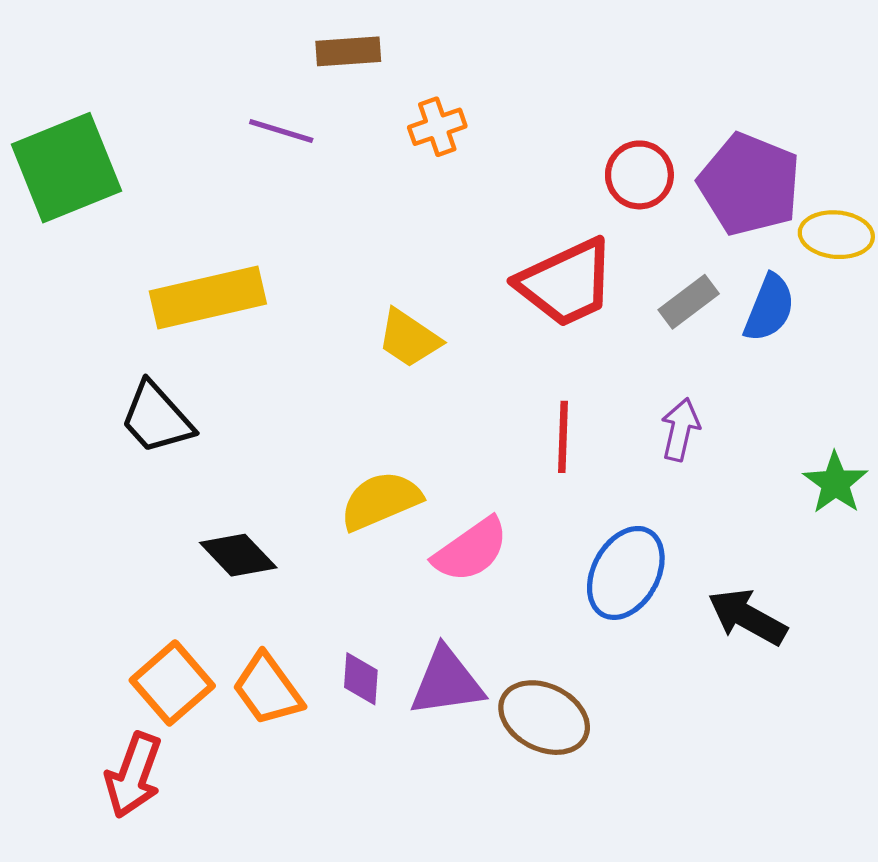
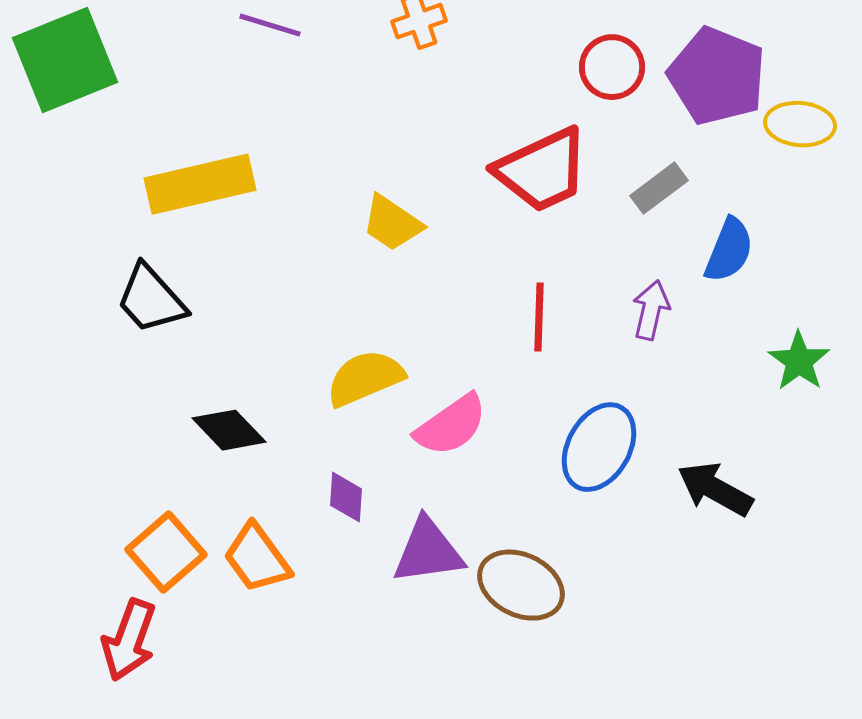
blue semicircle: (769, 308) -> (729, 250), moved
purple diamond: (361, 679) -> (346, 497), moved

